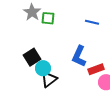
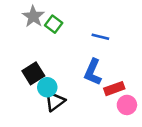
green square: (48, 18) -> (54, 24), turned 32
blue line: (92, 22) -> (100, 37), moved

